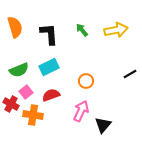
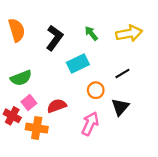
black L-shape: (49, 34) -> (54, 38), turned 40
cyan rectangle: (49, 67) -> (78, 63), moved
black line: (130, 74) -> (122, 73), moved
black triangle: (103, 125) -> (120, 107), moved

